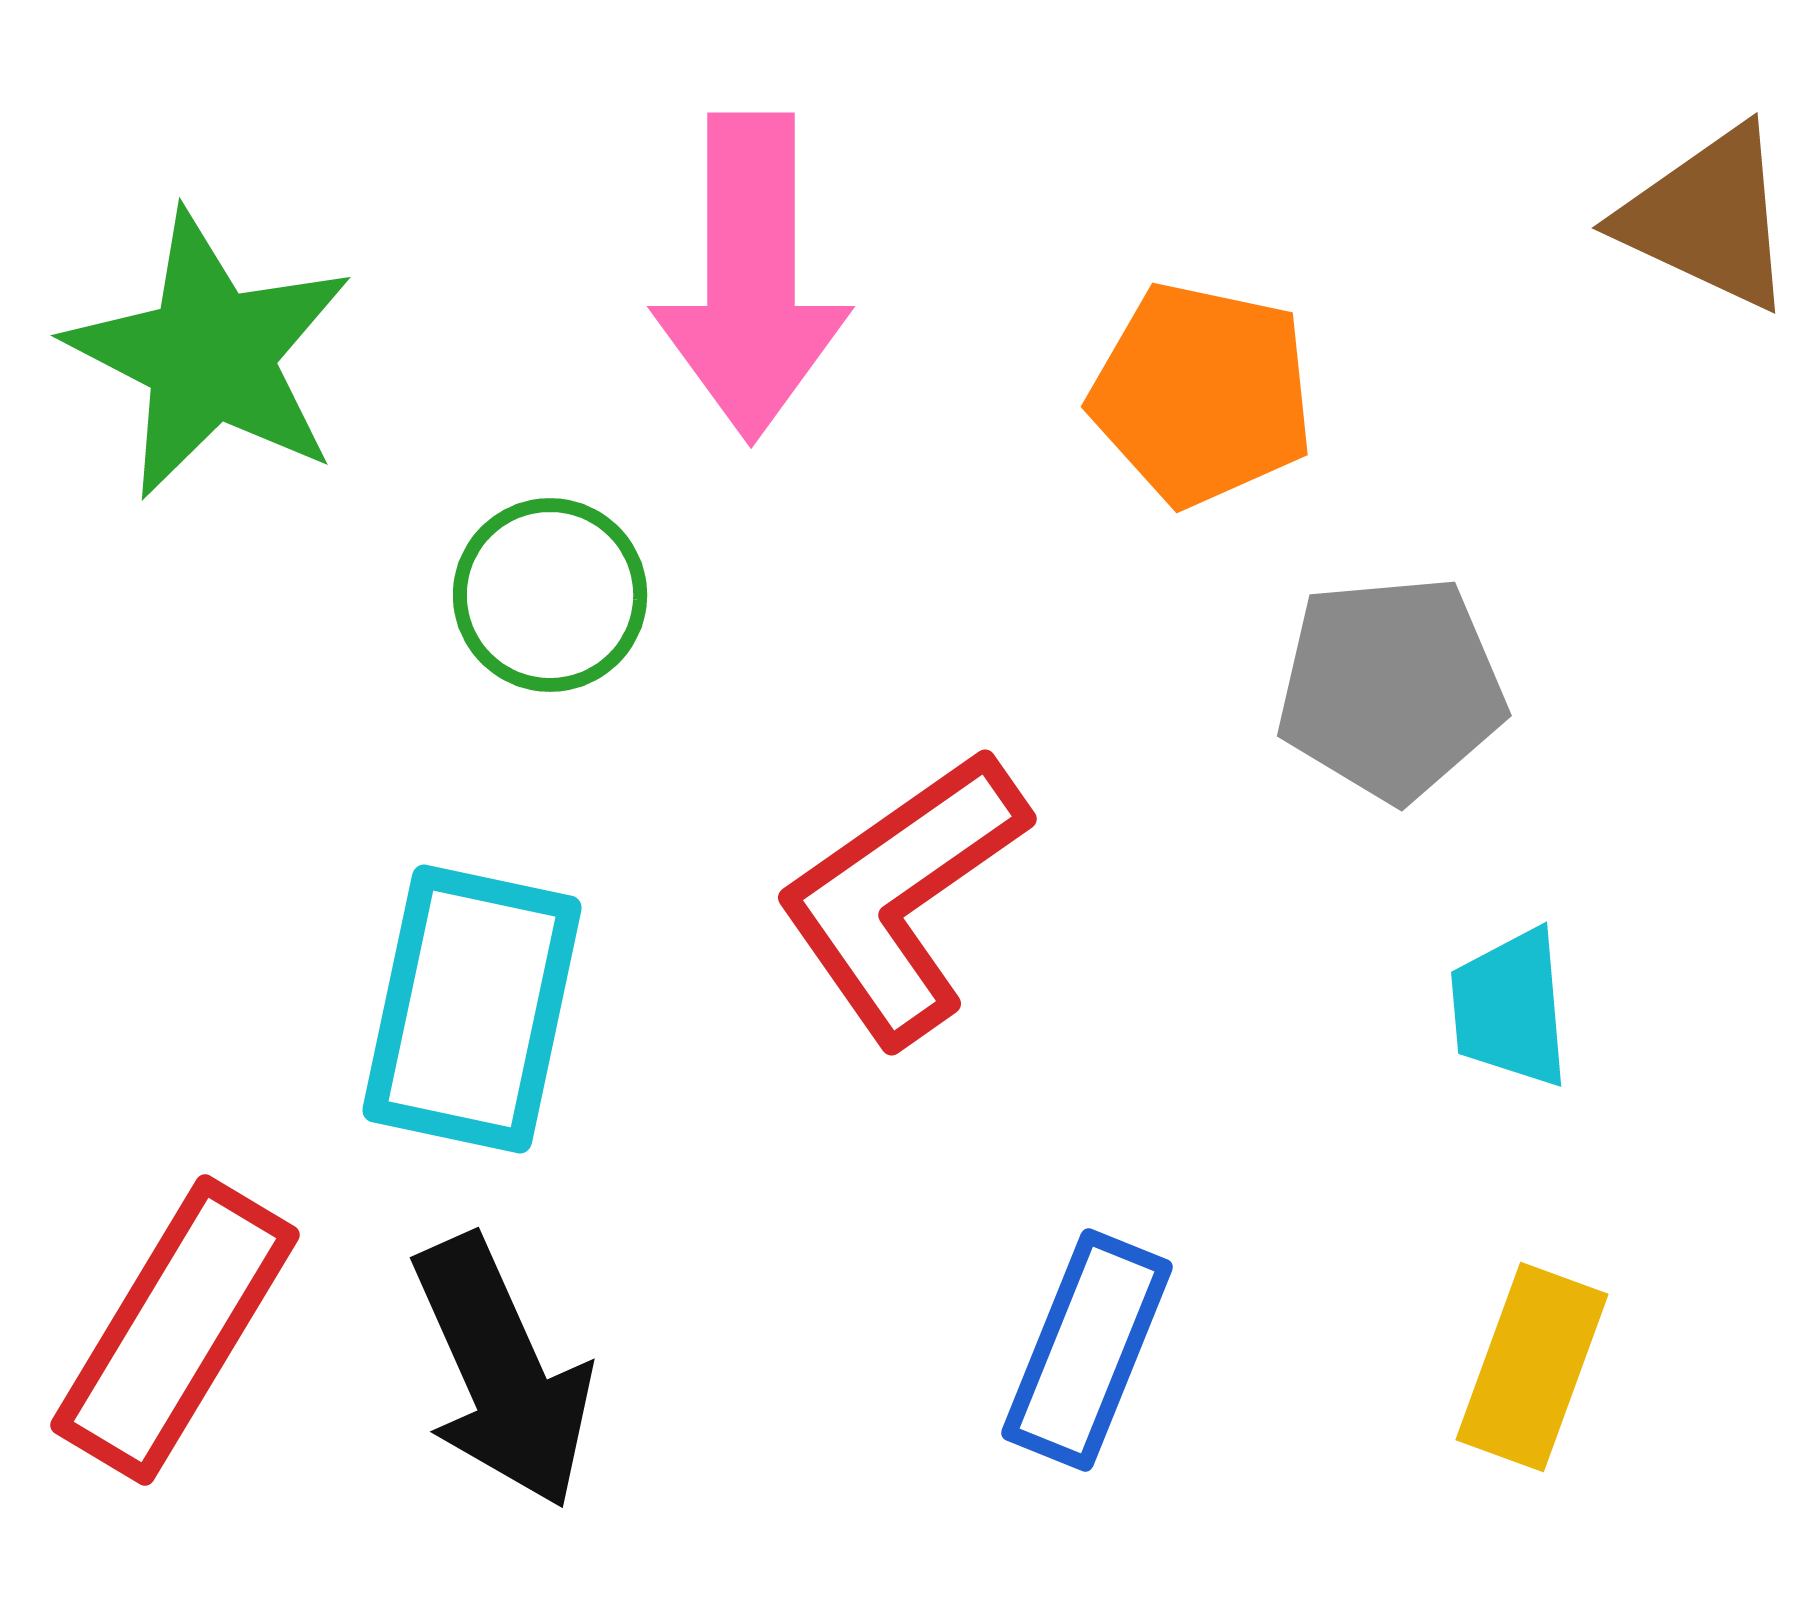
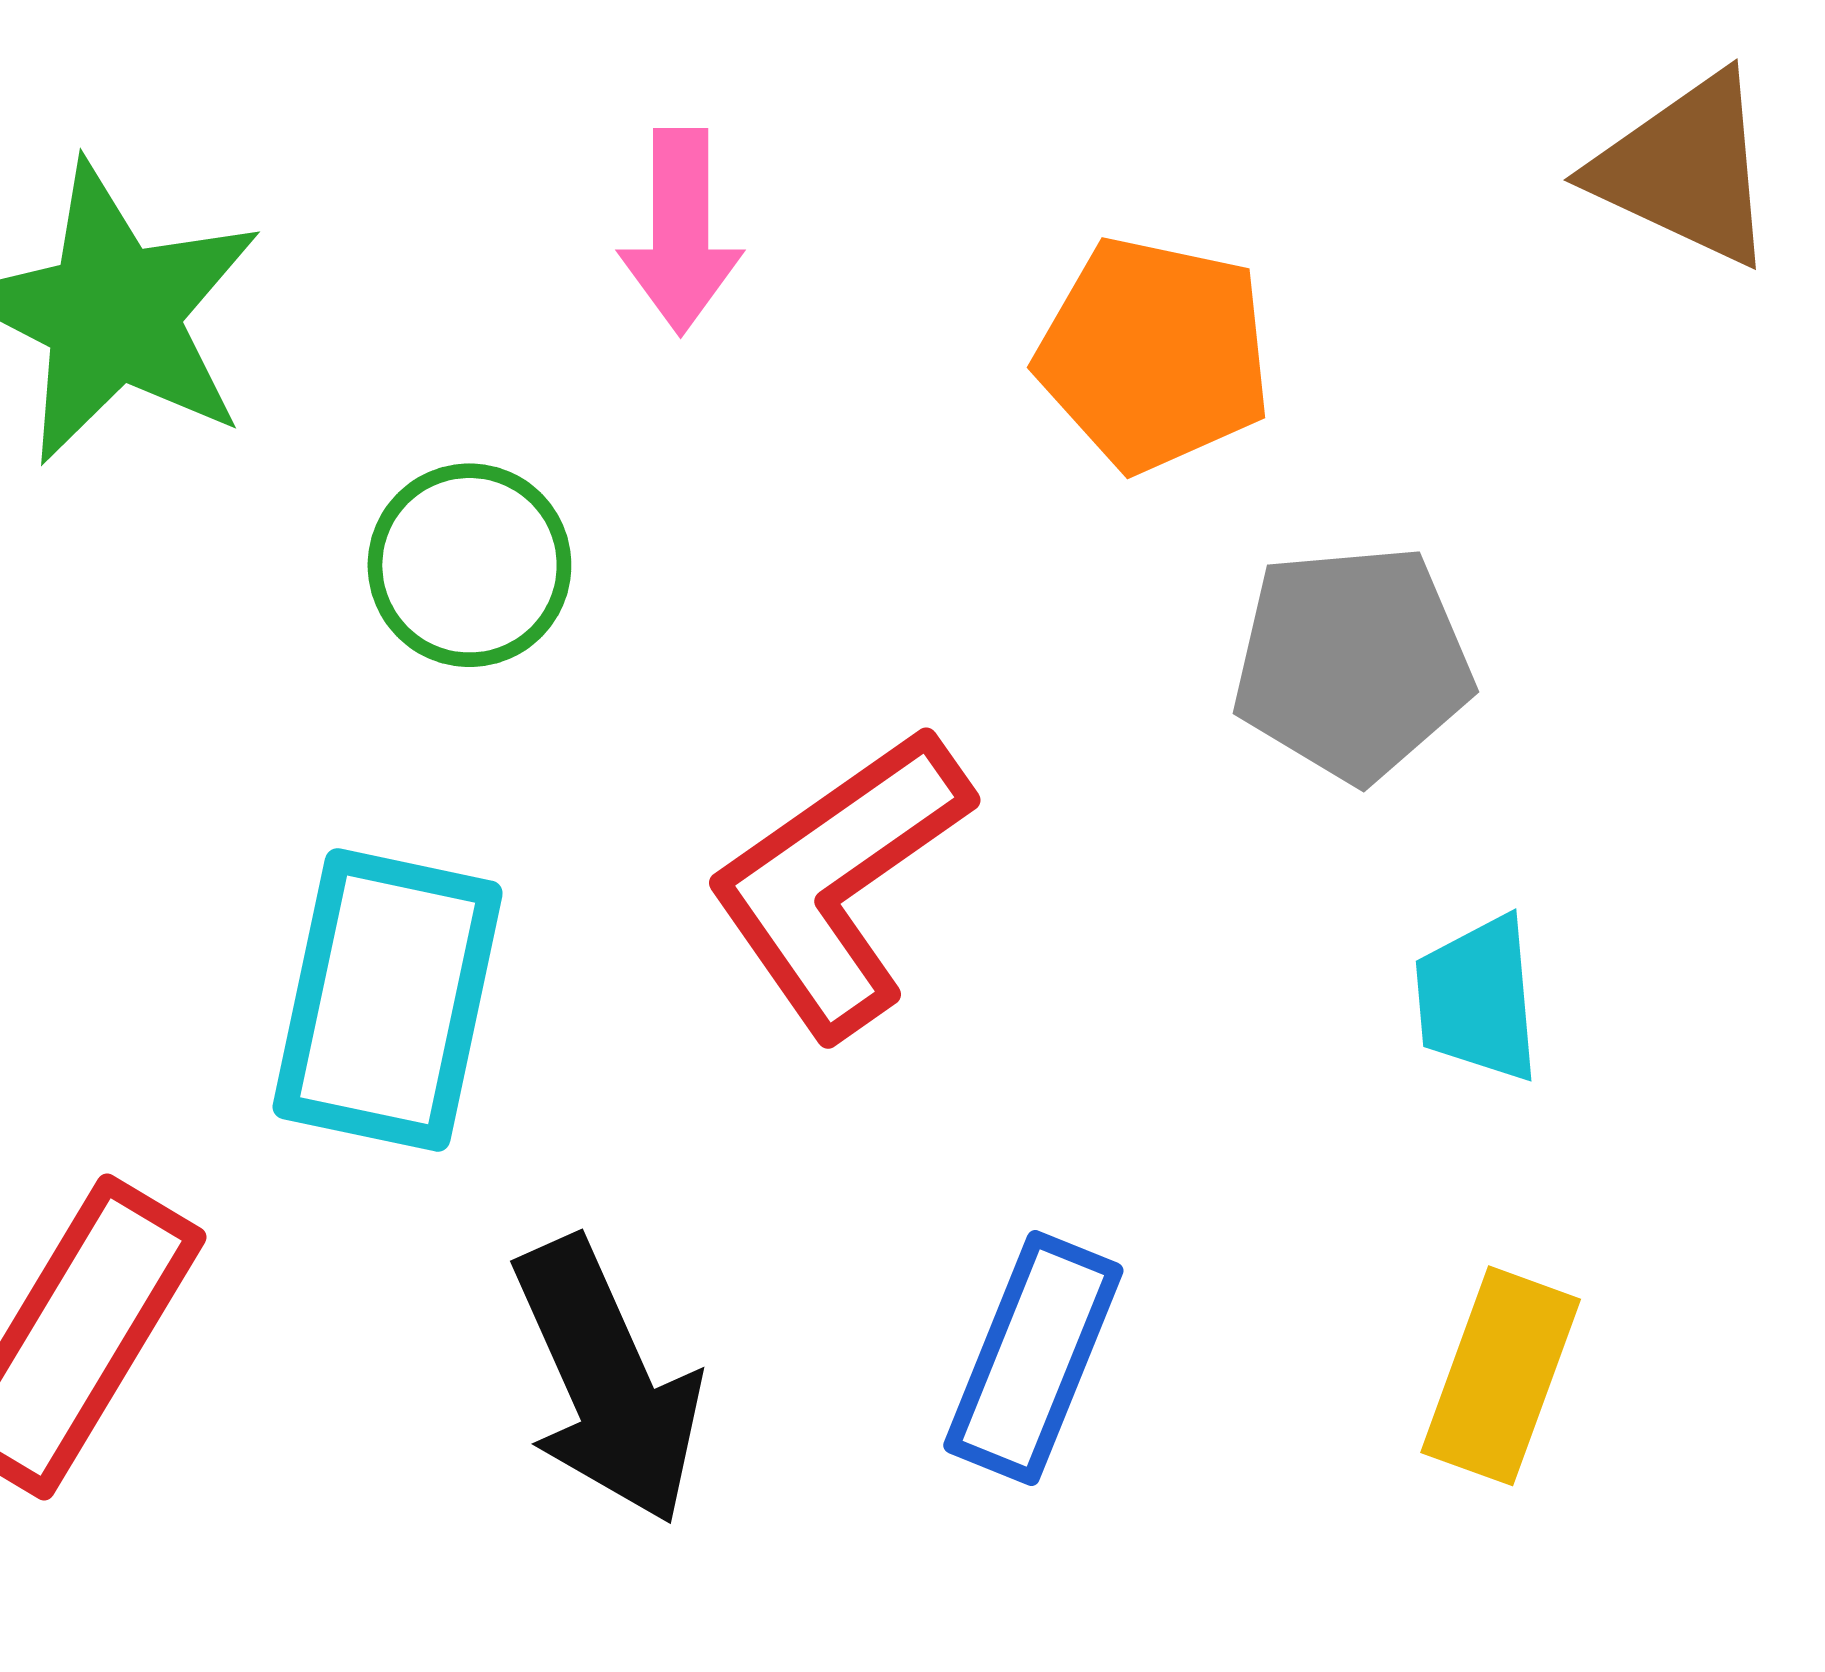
pink arrow: (751, 277) -> (681, 231), size x0.6
black arrow: (502, 1372) -> (607, 1381), moved

